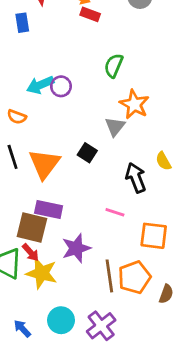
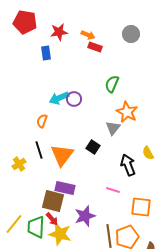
orange semicircle: (17, 117) -> (42, 121), turned 88

